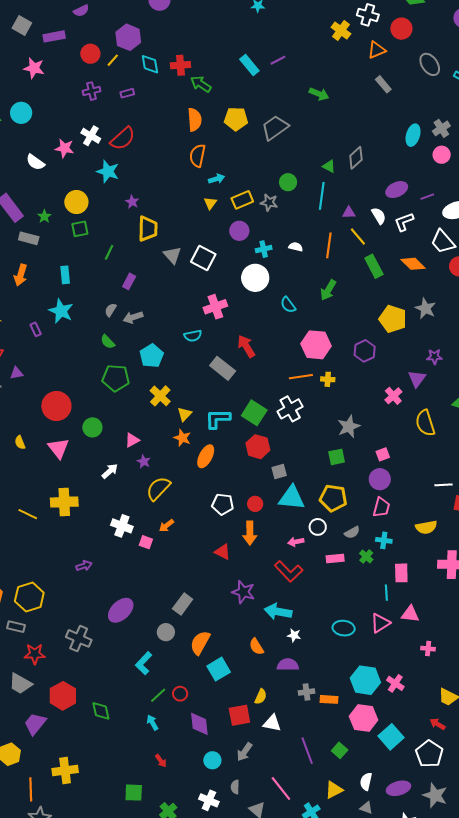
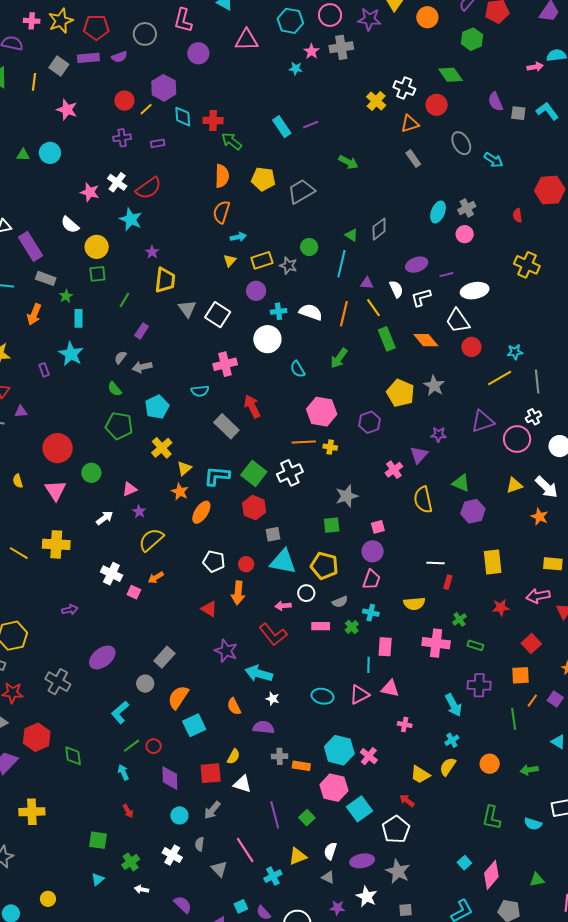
purple rectangle: (54, 36) -> (88, 58), moved
white semicircle: (35, 162) -> (70, 225), moved
green star: (44, 216) -> (66, 296), moved
white semicircle: (296, 247) -> (311, 312), size x1.6

